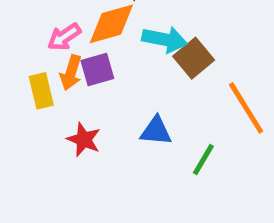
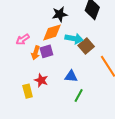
pink arrow: (64, 37) -> (23, 39), moved
yellow rectangle: (41, 91) -> (28, 91), moved
green line: (203, 159) -> (79, 95), moved

